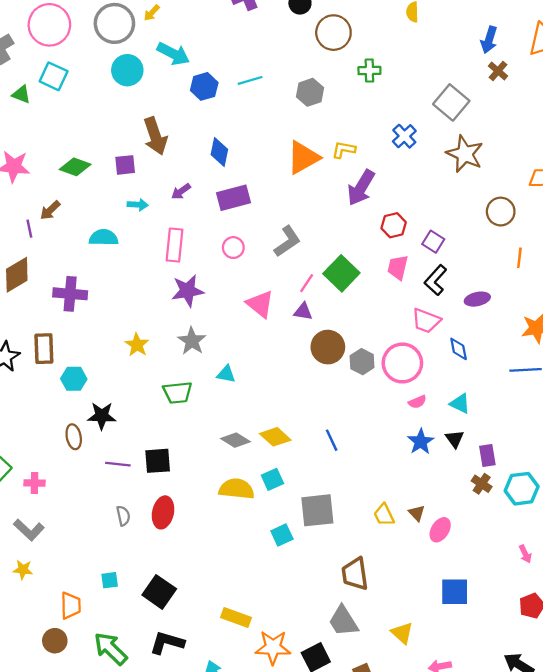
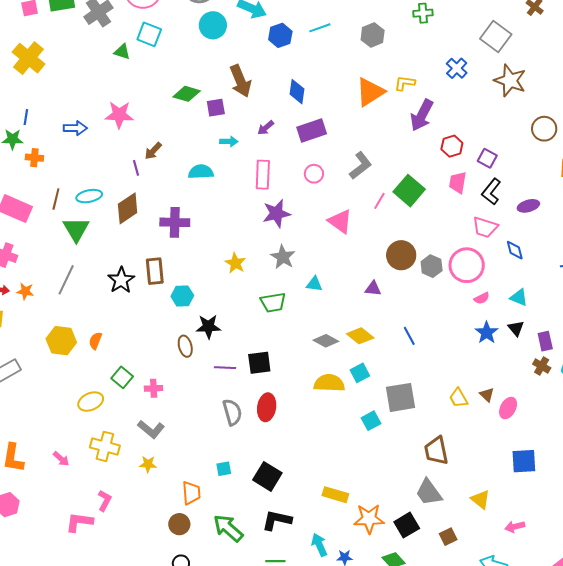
green diamond: (75, 167) -> (187, 94), moved
purple triangle: (303, 312) -> (373, 289), moved
gray semicircle: (123, 516) -> (232, 412), size x1.5

